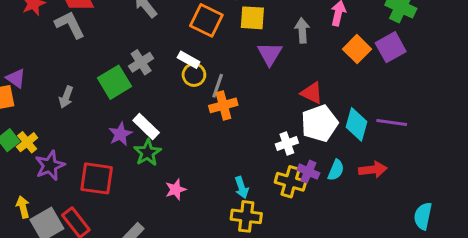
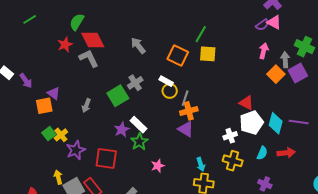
gray arrow: (302, 30) -> (285, 60), moved
purple triangle: (270, 54) -> (186, 129), moved, turned -30
purple cross: (308, 172) -> (265, 184), moved

